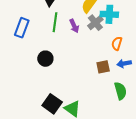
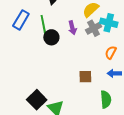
green line: (55, 22) -> (43, 25), moved, turned -30
black circle: (45, 59) -> (51, 37), moved
brown square: (103, 67) -> (85, 77), moved

